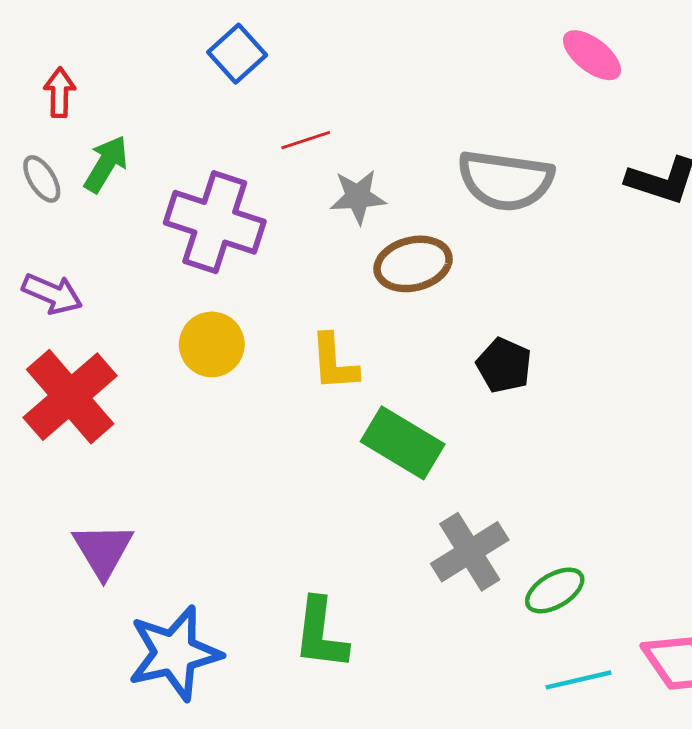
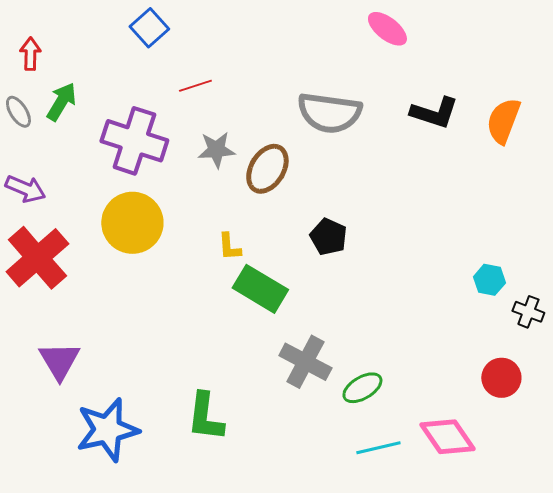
gray star: (358, 197) -> (216, 150), moved
brown ellipse: (413, 264) -> (267, 169), turned -45
yellow circle: (212, 344) -> (132, 223), size x1.4
yellow L-shape: (334, 362) -> (229, 247), moved, size x0.7
gray cross: (470, 552) -> (305, 362), turned -30

